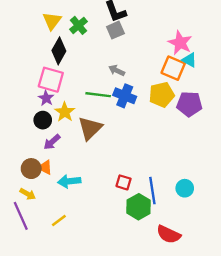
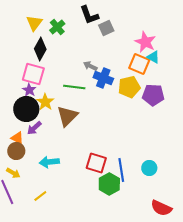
gray square: (115, 30) -> (106, 28), moved
blue cross: (125, 96) -> (103, 78), moved
black circle: (43, 120) -> (26, 109), size x1.6
orange triangle: (45, 167) -> (17, 138), moved
red square: (124, 182) -> (96, 163), size x1.5
red semicircle: (169, 234) -> (161, 208), moved

